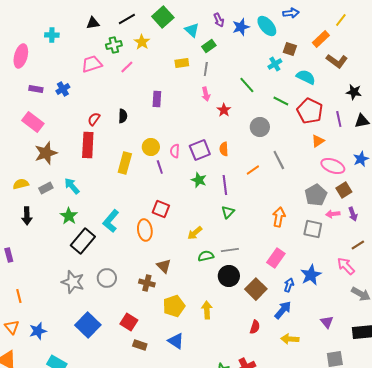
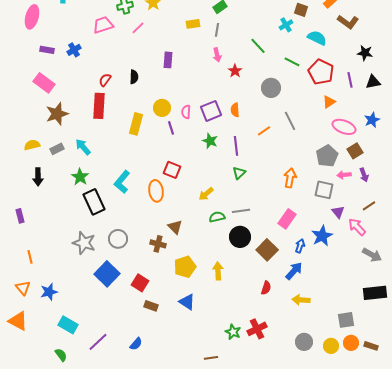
black rectangle: (83, 241) -> (94, 202), turned -65
purple triangle: (327, 322) -> (338, 212), moved
blue square: (88, 325) -> (107, 274), moved

